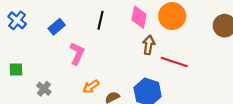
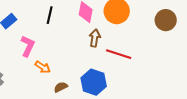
orange arrow: (91, 87) -> (43, 67), moved, turned -112

